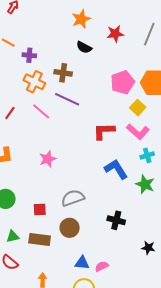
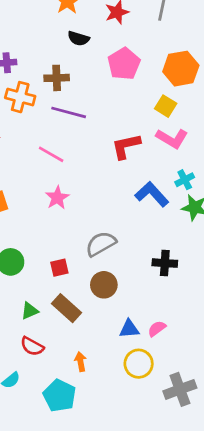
pink pentagon: (123, 82) -> (124, 64), moved
pink line: (41, 111) -> (51, 154), moved
cyan cross: (147, 155) -> (185, 180), moved
brown rectangle: (40, 240) -> (66, 308), turned 45

